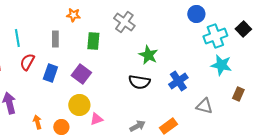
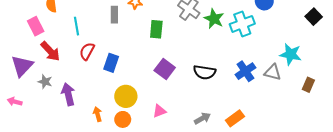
cyan cross: (215, 36) -> (242, 24), moved
gray rectangle: (55, 39) -> (114, 15), moved
green star: (148, 55) -> (214, 19), moved
purple square: (81, 74) -> (165, 69), moved
yellow circle: (79, 105) -> (126, 96), moved
gray triangle: (204, 106) -> (273, 72), moved

